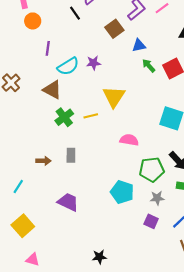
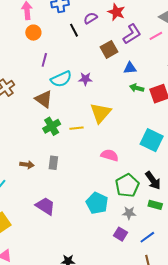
green arrow: (149, 66) -> (137, 88), turned -40
green pentagon: (152, 169) -> (127, 186), turned -30

